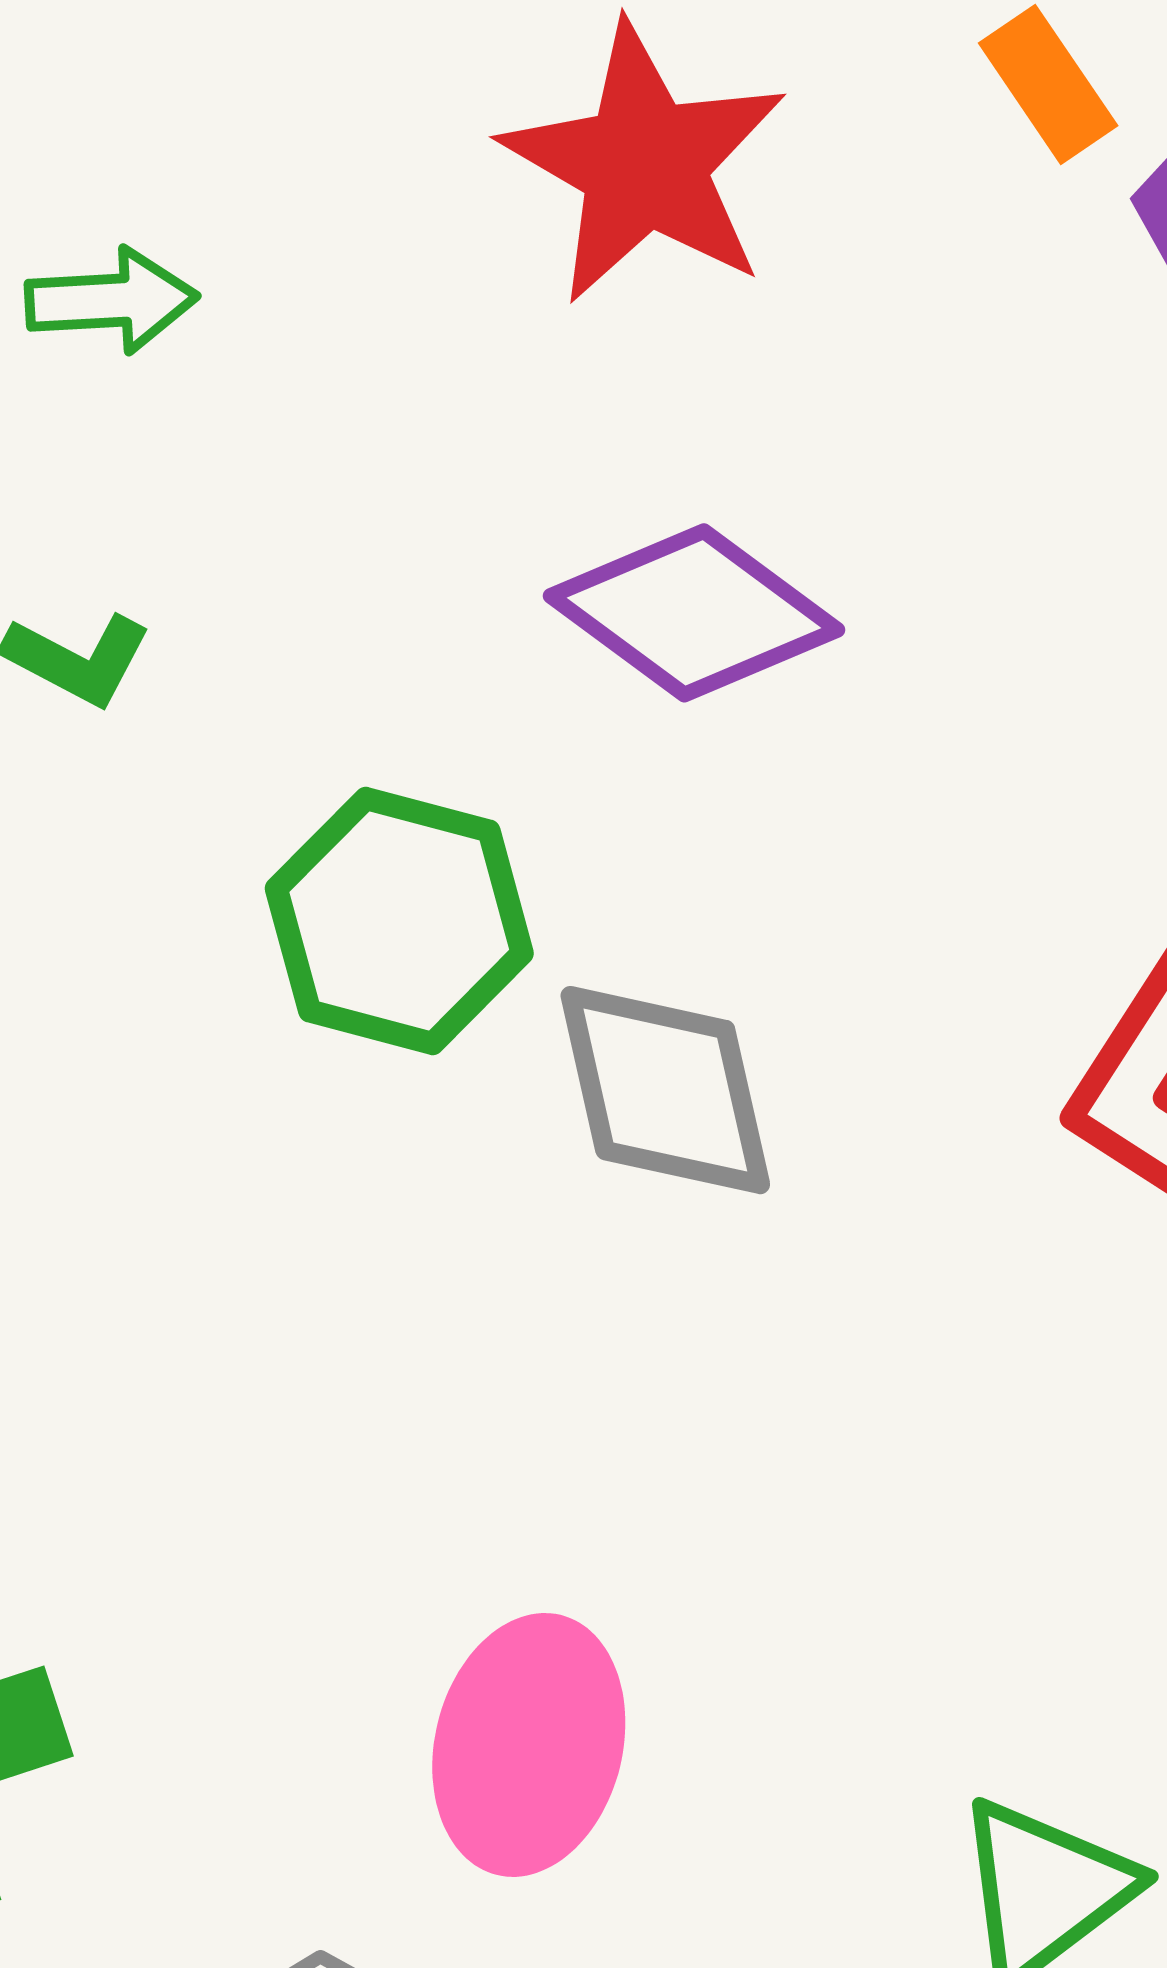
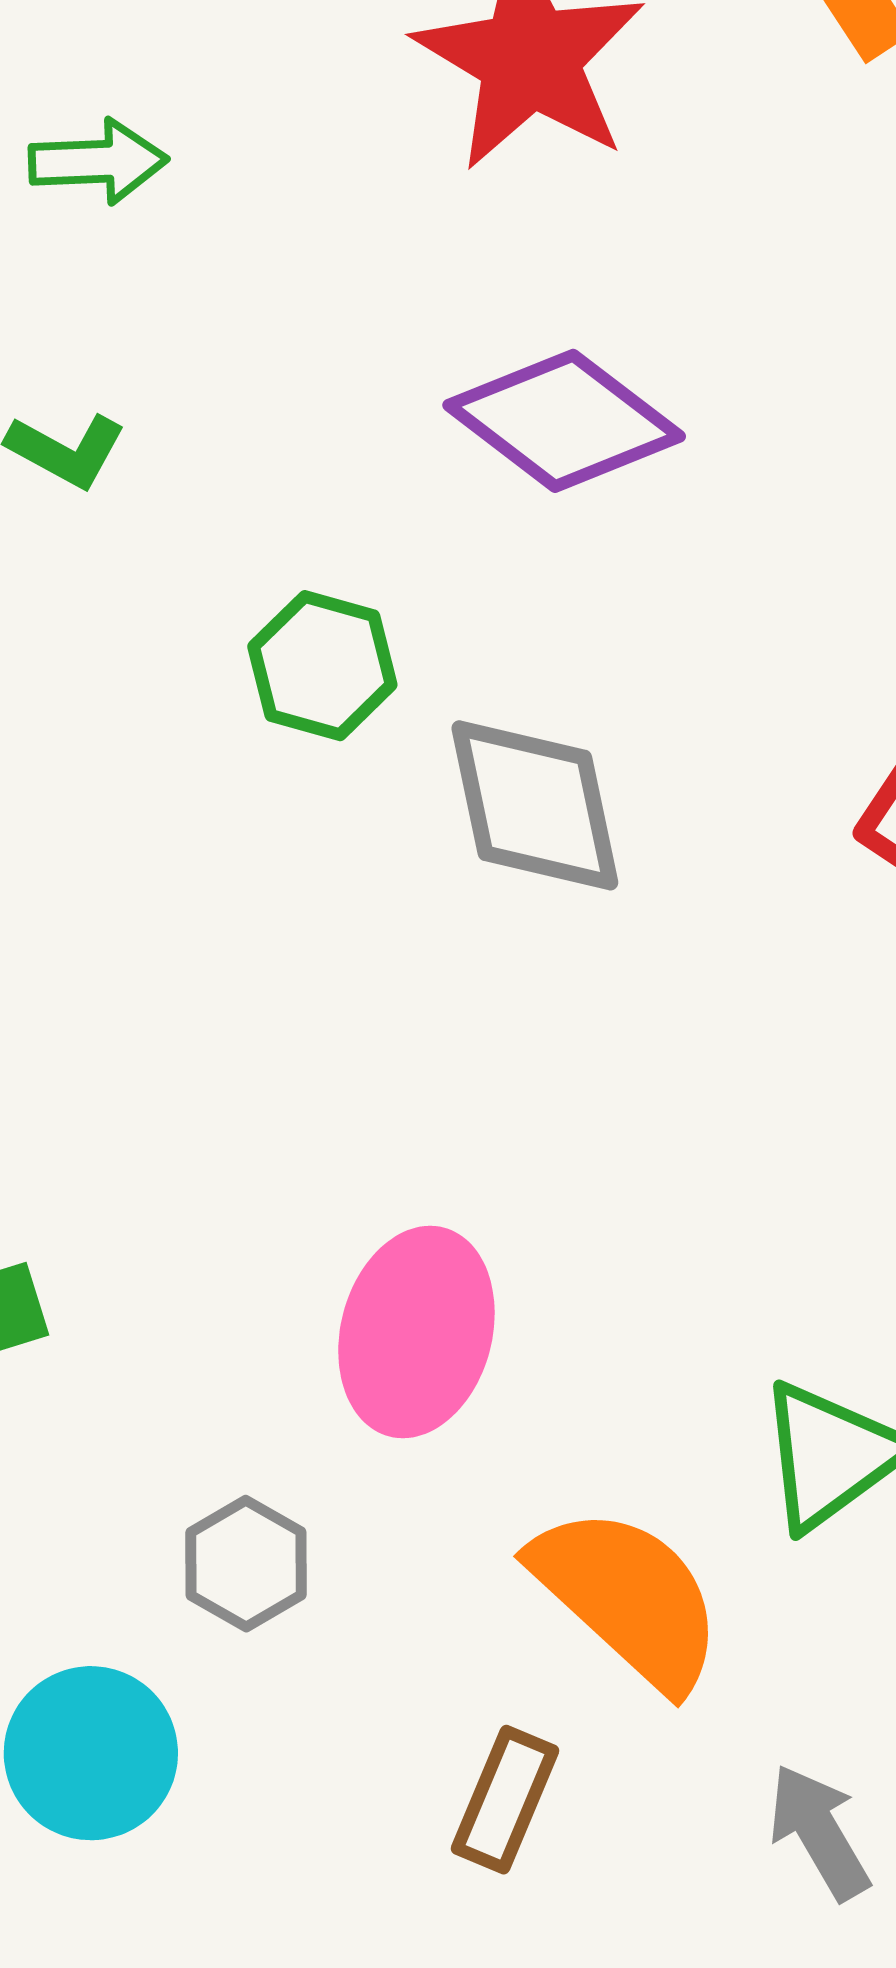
green hexagon: (399, 921) -> (322, 666), size x0.7

